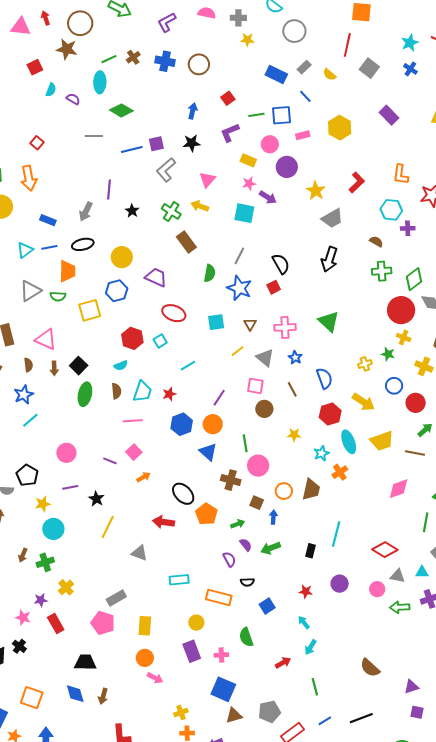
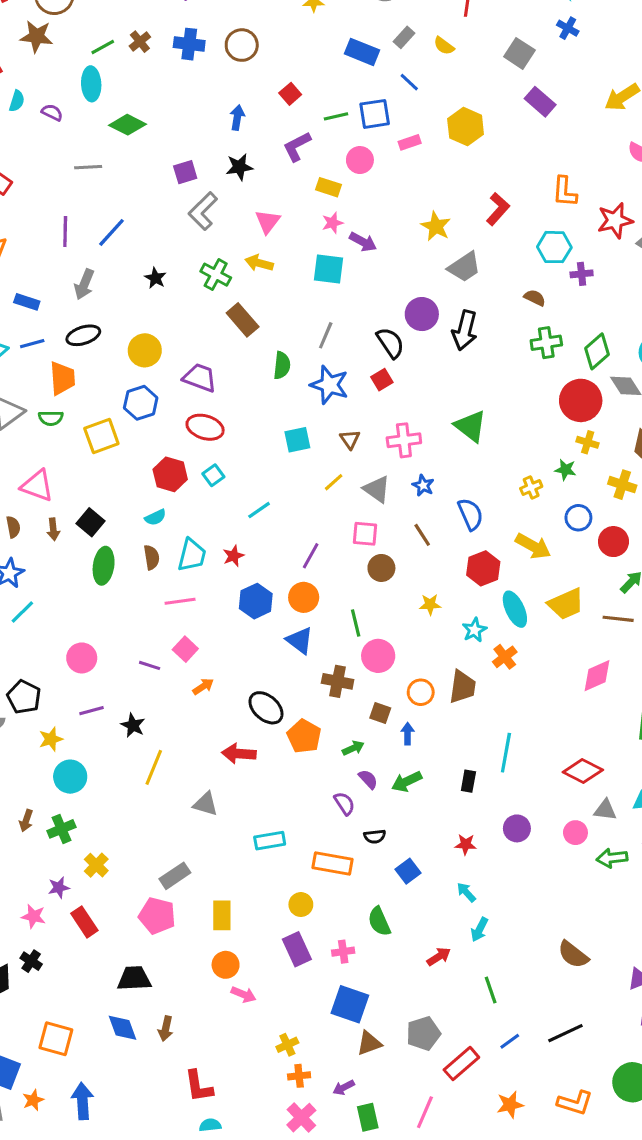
gray square: (369, 68) -> (519, 53), moved
blue line: (132, 150) -> (112, 232), moved, turned -30
purple circle: (287, 167) -> (422, 314), moved
purple line: (109, 190) -> (65, 232), moved
red ellipse: (174, 313) -> (205, 427), moved

